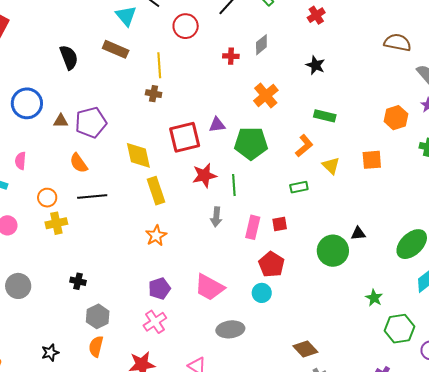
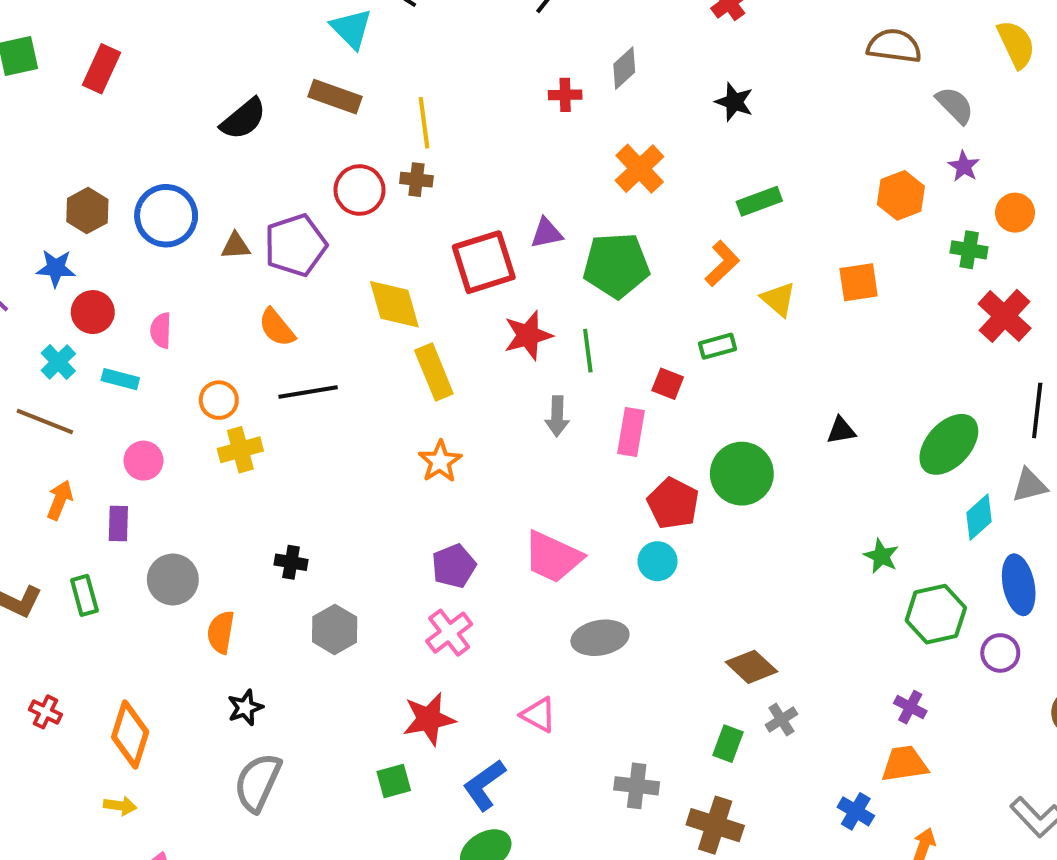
red circle: (186, 26) -> (359, 190), moved
black semicircle: (69, 57) -> (243, 119), turned 75
green rectangle: (325, 116) -> (759, 201), turned -30
red square: (280, 224) -> (668, 384), moved, turned 35
green circle: (333, 251) -> (742, 474), moved
orange semicircle: (96, 346) -> (221, 632), moved

